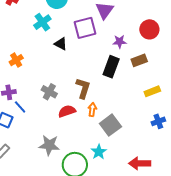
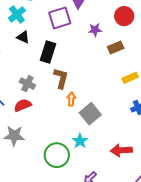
black triangle: (61, 44) -> (23, 37), moved
black rectangle: (111, 67) -> (48, 52), moved
red semicircle: (67, 111) -> (23, 105), moved
gray star: (49, 145) -> (14, 136), moved

